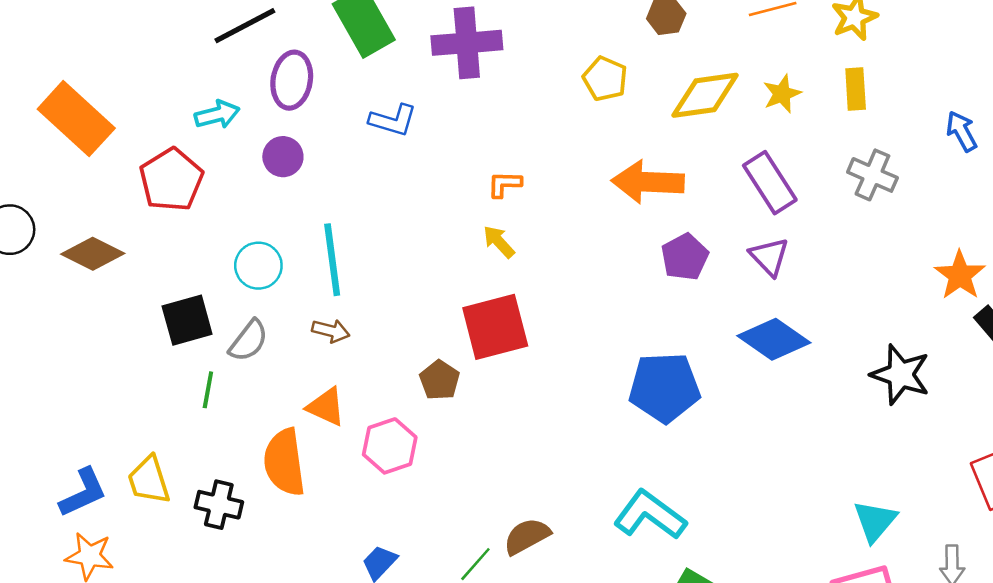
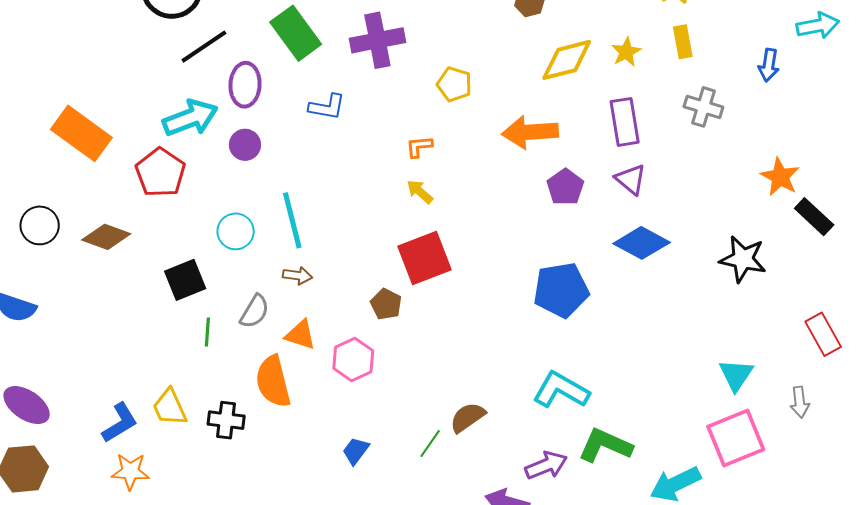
yellow pentagon: (605, 79) -> (454, 84), moved
cyan arrow: (217, 115) -> (190, 118), size x1.6
blue arrow: (962, 131) -> (769, 65), turned -136
purple rectangle: (770, 183) -> (625, 122), turned 30
gray semicircle: (249, 341) -> (255, 311), moved

